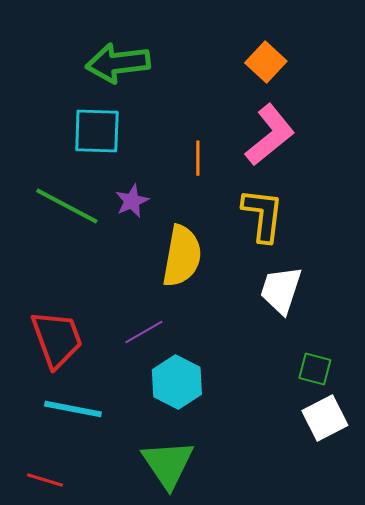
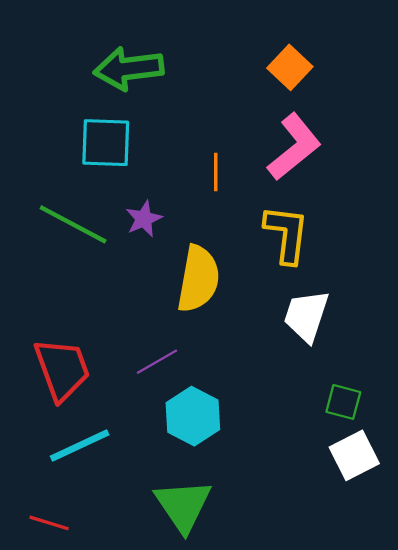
cyan line: (73, 409) -> (80, 446), turned -36

